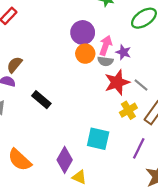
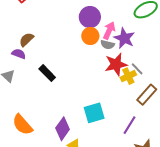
purple star: (123, 52) -> (124, 38), size x1.5
yellow cross: (128, 110) -> (128, 76), moved
cyan square: (98, 139) -> (94, 113), turned -35

